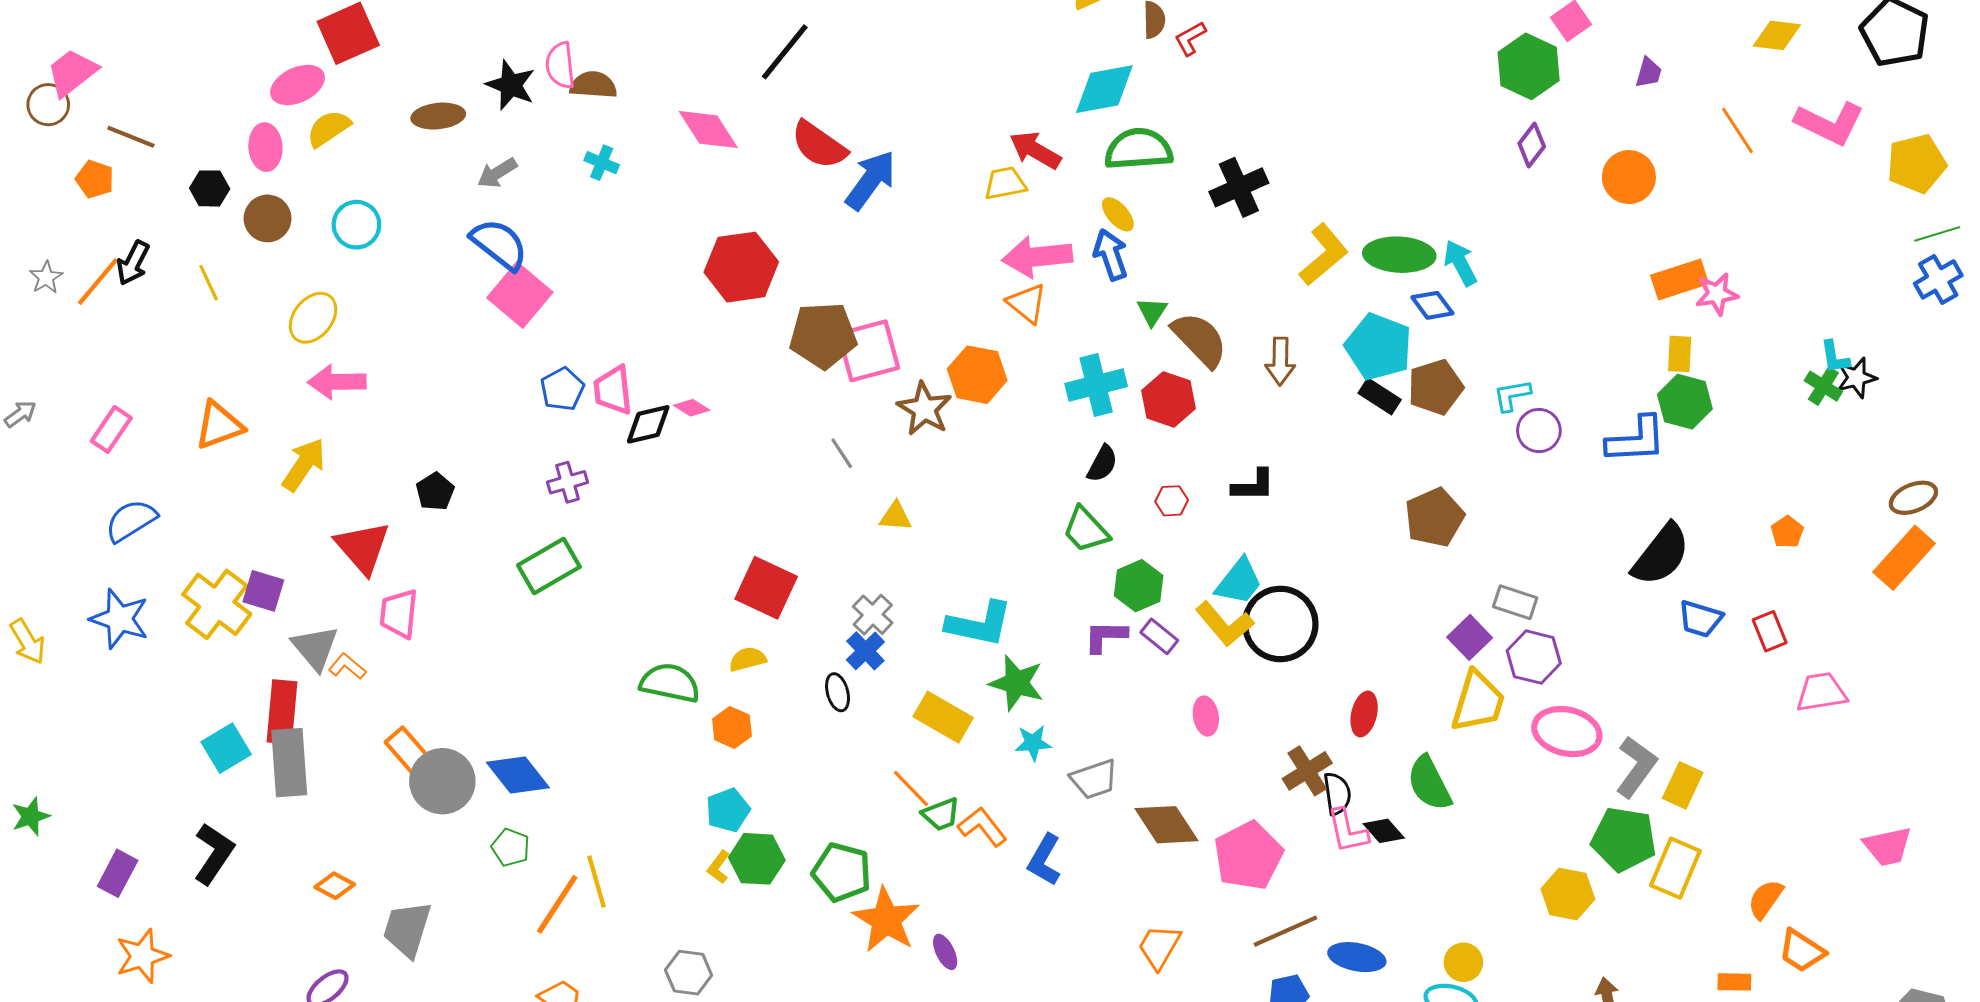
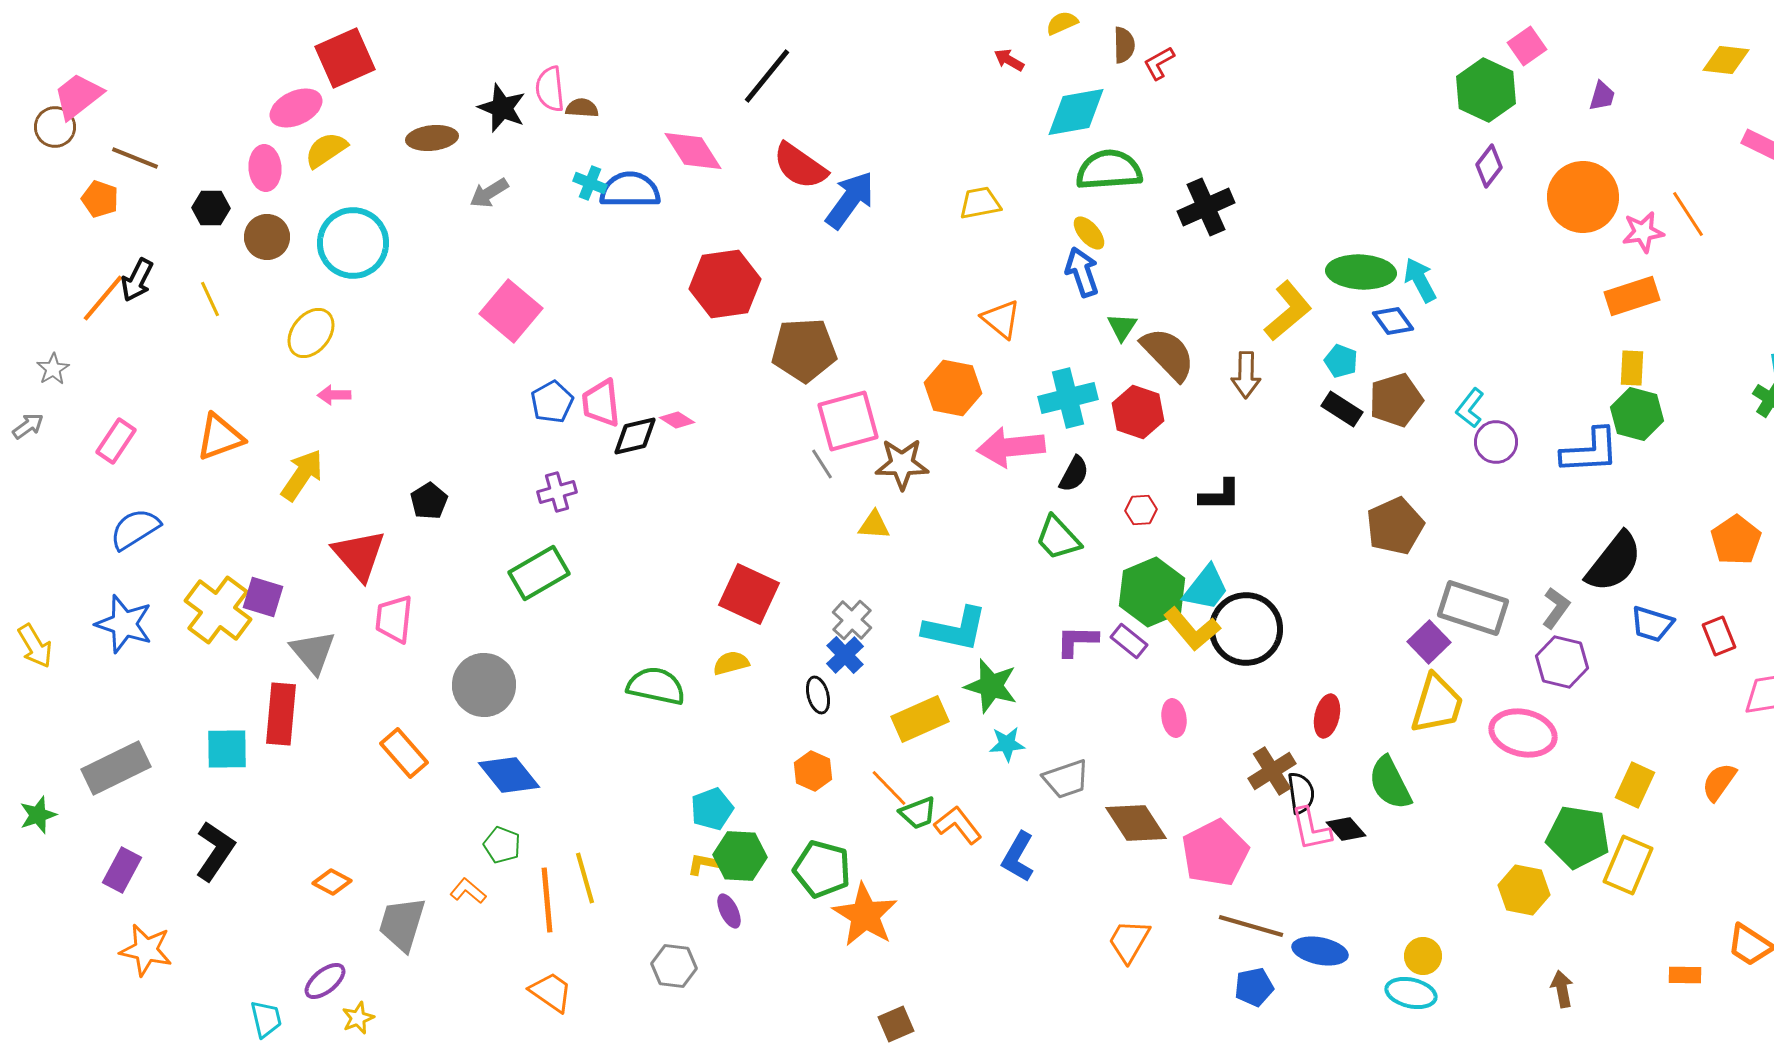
brown semicircle: (593, 85) -> (582, 108), size x0.7
orange line: (1738, 131) -> (1688, 214), moved
red arrow: (1035, 150) -> (1009, 60), moved, size x0.6
orange circle: (1629, 177) -> (1583, 197), size x1.4
cyan circle: (356, 225) -> (353, 243), size x1.5
blue semicircle: (499, 244) -> (630, 190), moved, turned -38
yellow L-shape: (1324, 255) -> (1288, 311), moved
pink arrow: (1037, 257) -> (1011, 447), moved
gray star: (46, 277) -> (53, 369), moved
pink star: (1717, 294) -> (1643, 232), moved
cyan pentagon: (1379, 347) -> (1341, 361), size x0.5
pink square: (869, 351) -> (848, 421), moved
pink arrow: (337, 382) -> (334, 395), size x0.6
cyan L-shape: (1512, 395) -> (1470, 408), turned -42
brown star: (924, 409) -> (902, 464), moved, turned -30
orange pentagon: (1787, 532) -> (1736, 540), size x1.6
green hexagon: (1139, 586) -> (1152, 592), moved, size x1.4
gray rectangle: (1515, 602) -> (1473, 608), size x1.6
purple hexagon: (1534, 657) -> (1562, 662), moved
orange L-shape: (347, 666) -> (468, 891), moved
yellow rectangle: (943, 717) -> (920, 719), turned -54
orange hexagon: (732, 727) -> (813, 771), moved
cyan square: (226, 748) -> (227, 749), turned 30
gray rectangle: (289, 763) -> (116, 768), moved, turned 68
gray L-shape: (1636, 767) -> (1556, 608), moved, size x0.7
gray circle: (442, 781) -> (484, 685), moved
yellow L-shape: (719, 867) -> (703, 864), turned 64
orange semicircle: (1765, 899) -> (1719, 782), moved
orange line: (557, 904) -> (547, 900), turned -38
brown line: (1285, 931) -> (1251, 926), turned 40
purple ellipse: (945, 952) -> (729, 911), moved
orange star: (142, 956) -> (146, 950), turned 30

